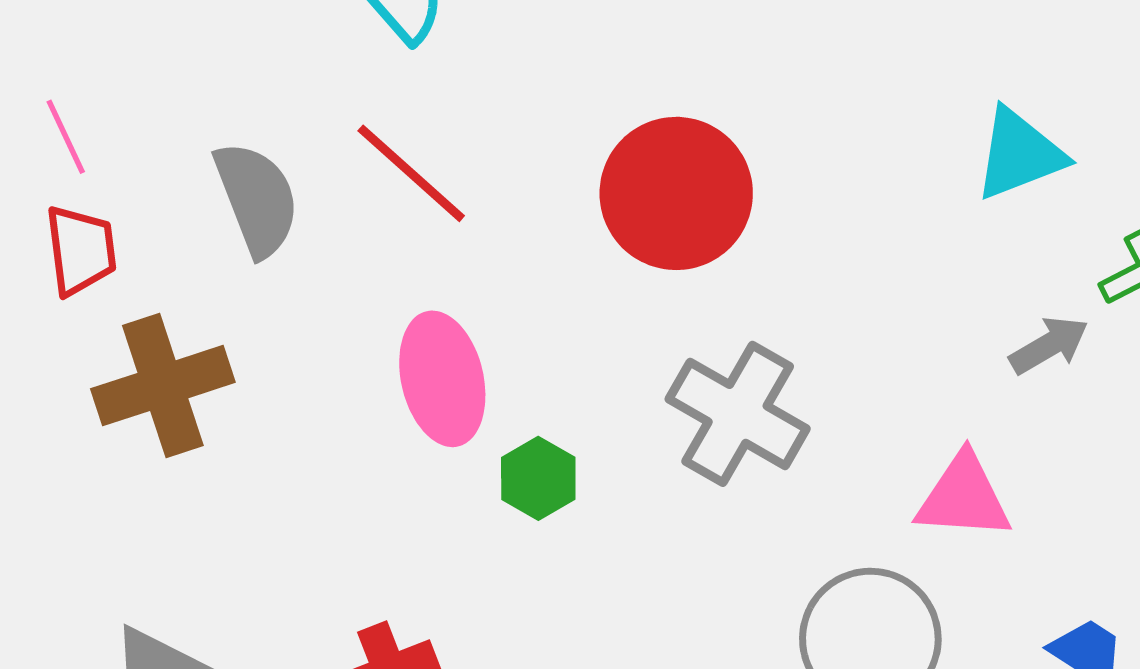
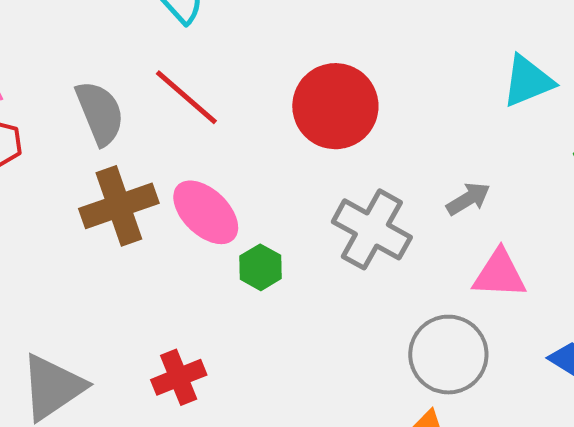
gray arrow: (1049, 345) -> (468, 199), moved
pink ellipse: (442, 379) -> (206, 212), turned -32
brown cross: (163, 386) -> (119, 206), moved

